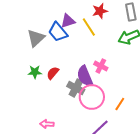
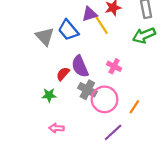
purple triangle: (68, 21) -> (90, 14), moved
gray triangle: (36, 38) -> (45, 36), turned -30
green star: (35, 72) -> (49, 95), moved
purple semicircle: (85, 76) -> (80, 66), moved

